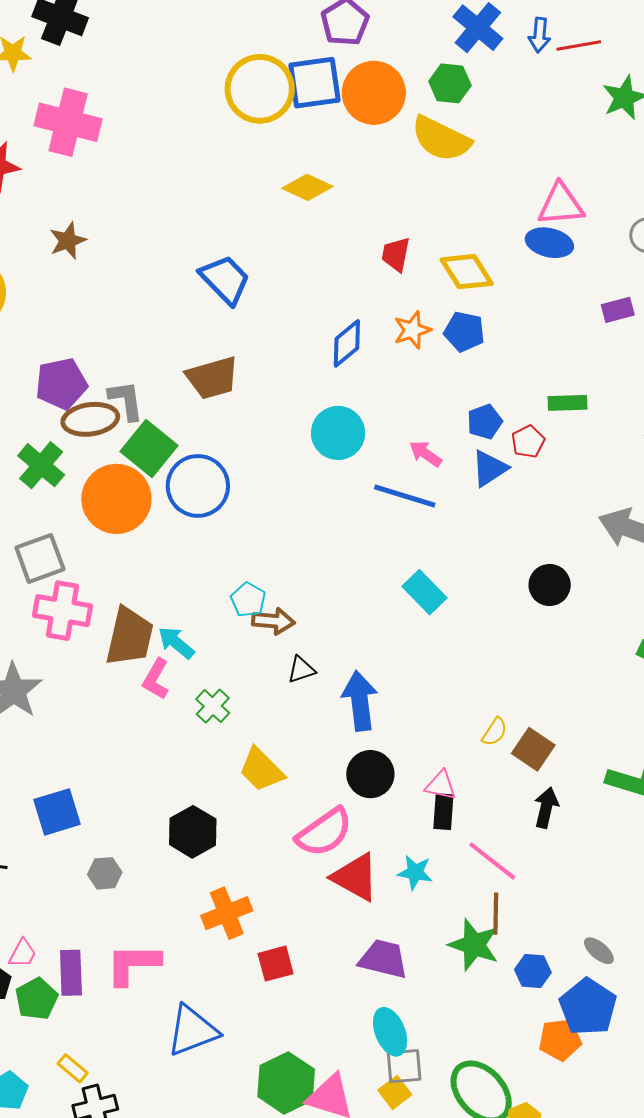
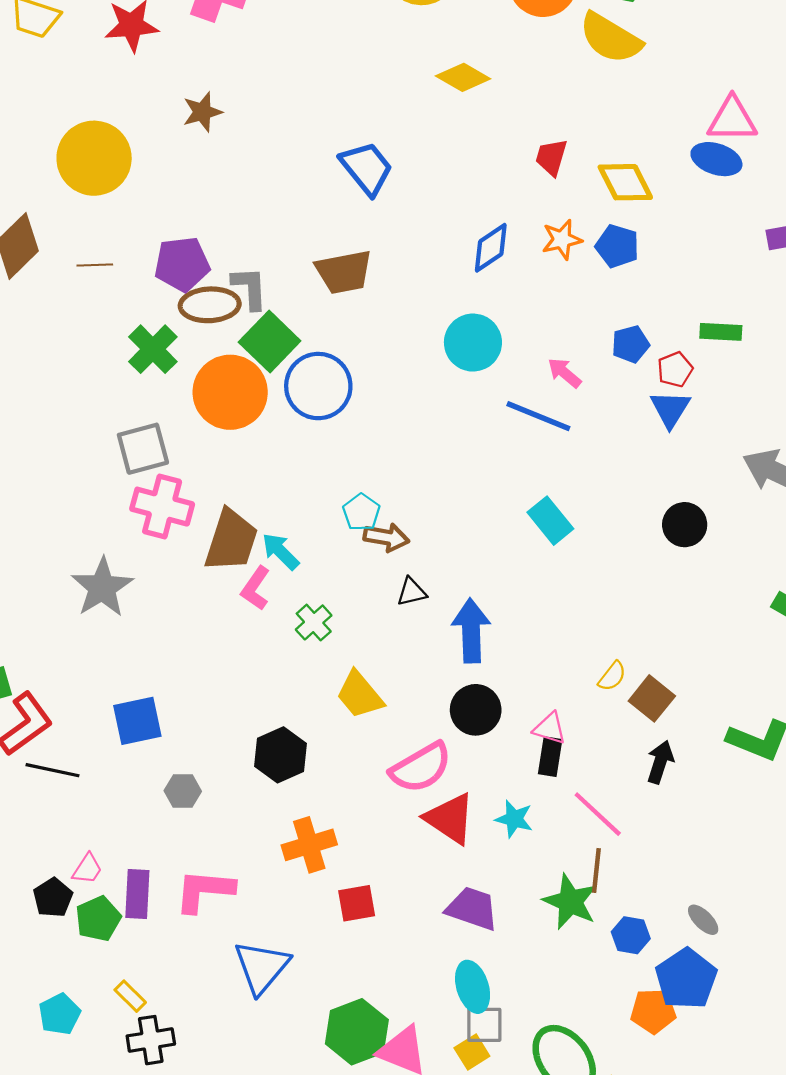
blue triangle: (490, 468) -> (670, 409), moved, turned -30
blue triangle: (192, 1031) -> (262, 967), turned -34

